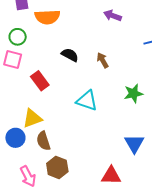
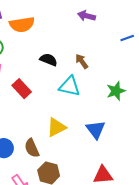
cyan triangle: (87, 101) -> (70, 86), moved
yellow triangle: (32, 118) -> (56, 127), moved
blue triangle: (134, 144) -> (96, 129), moved

